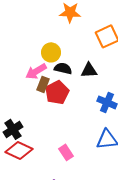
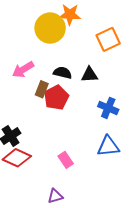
yellow circle: (51, 52) -> (50, 28), moved, size x1.5
pink arrow: (36, 71) -> (23, 70), moved

